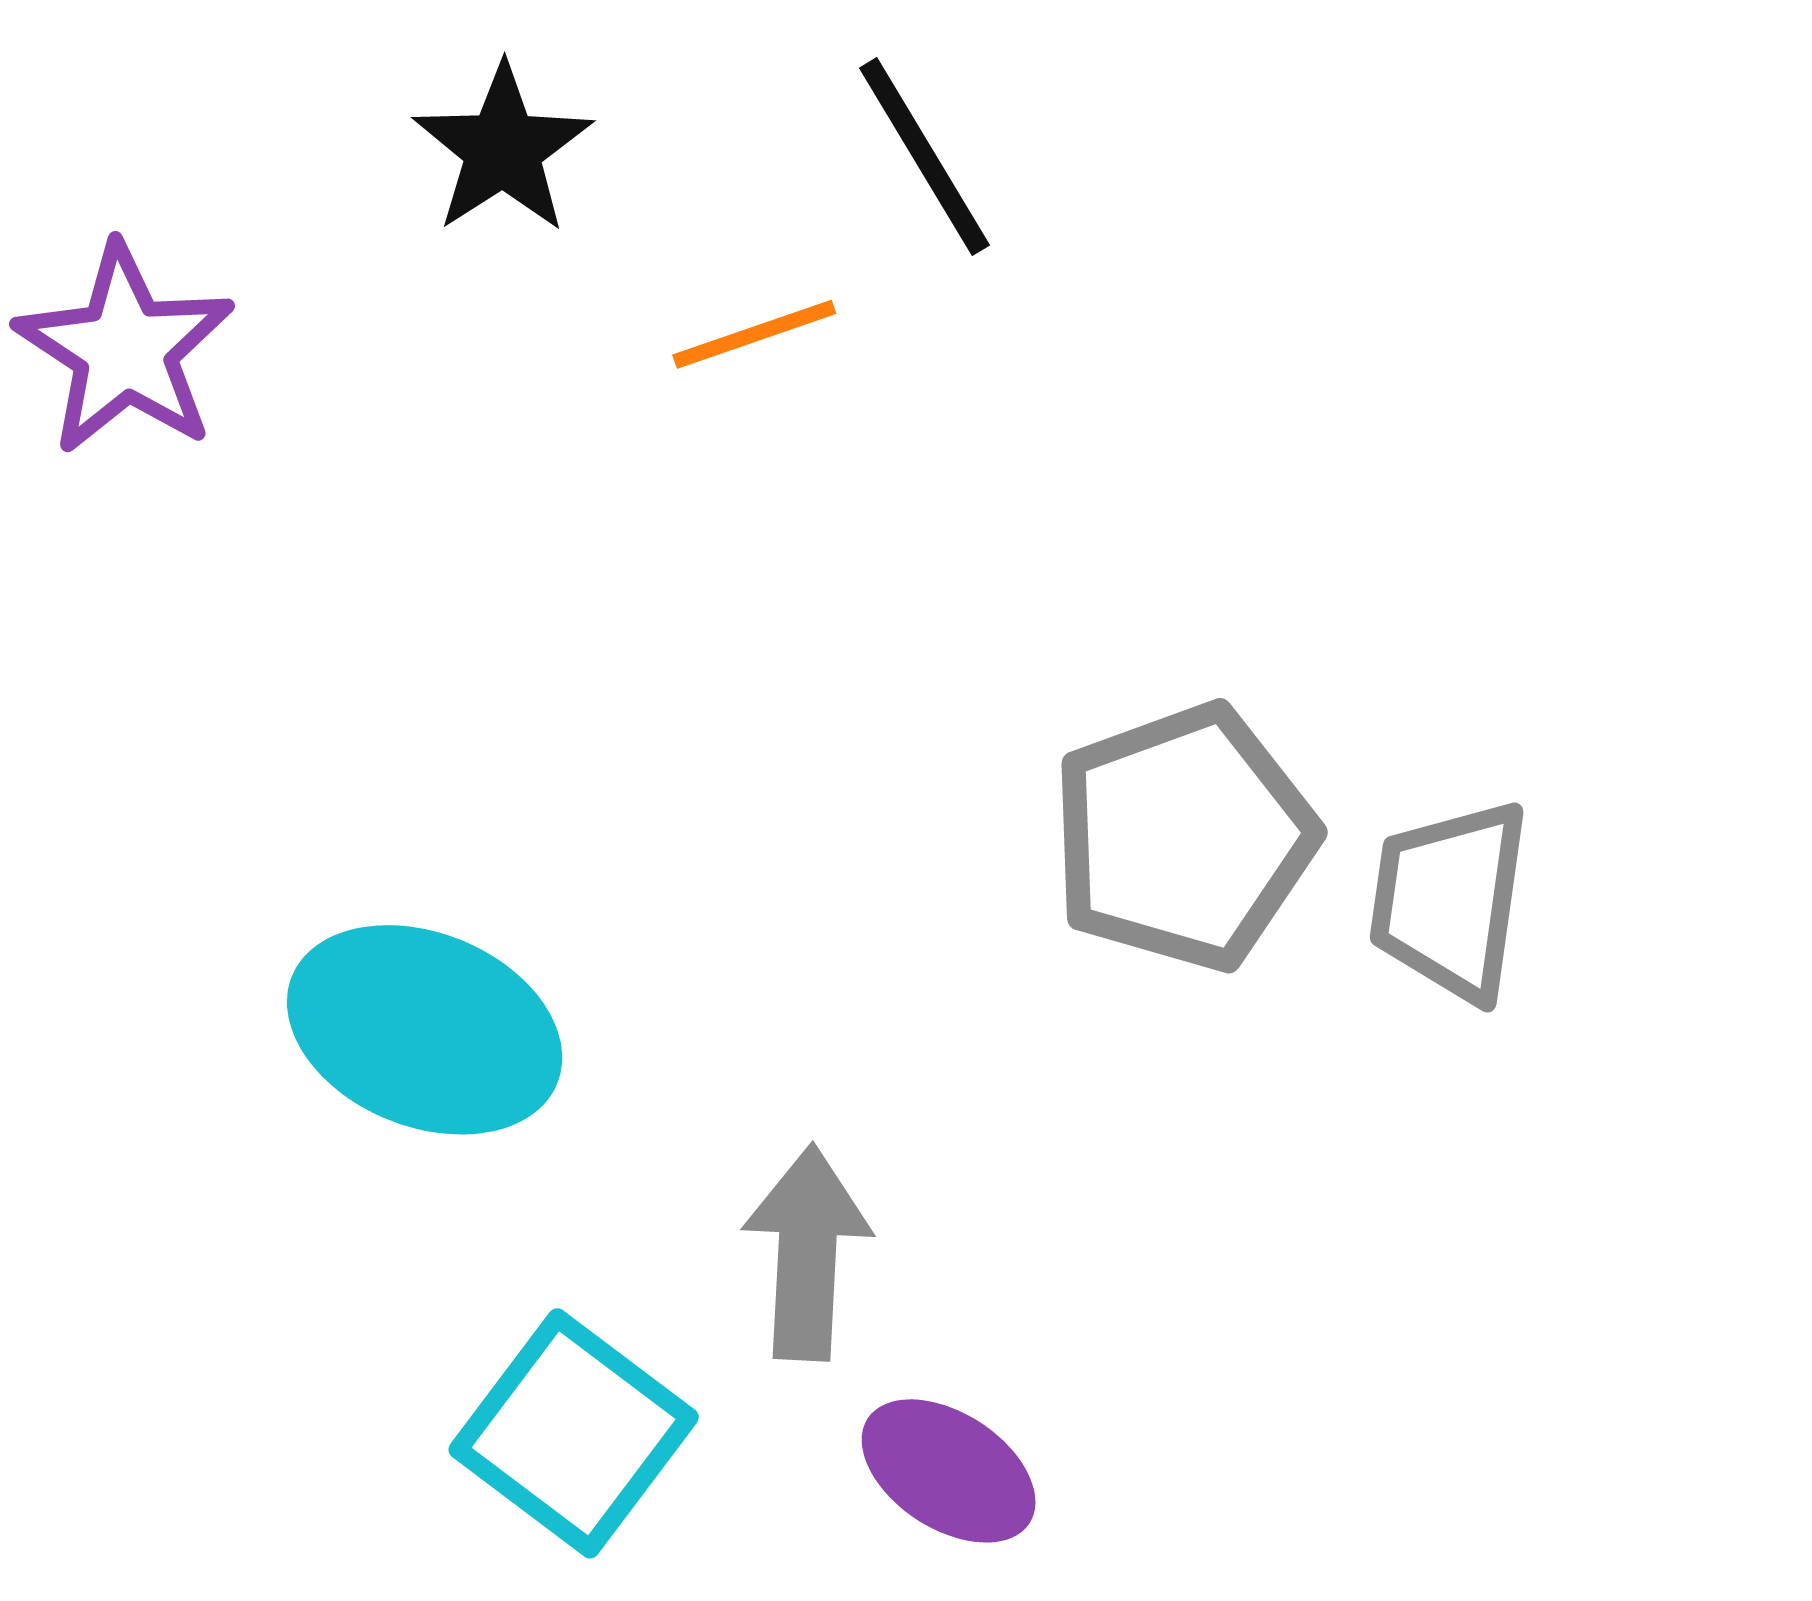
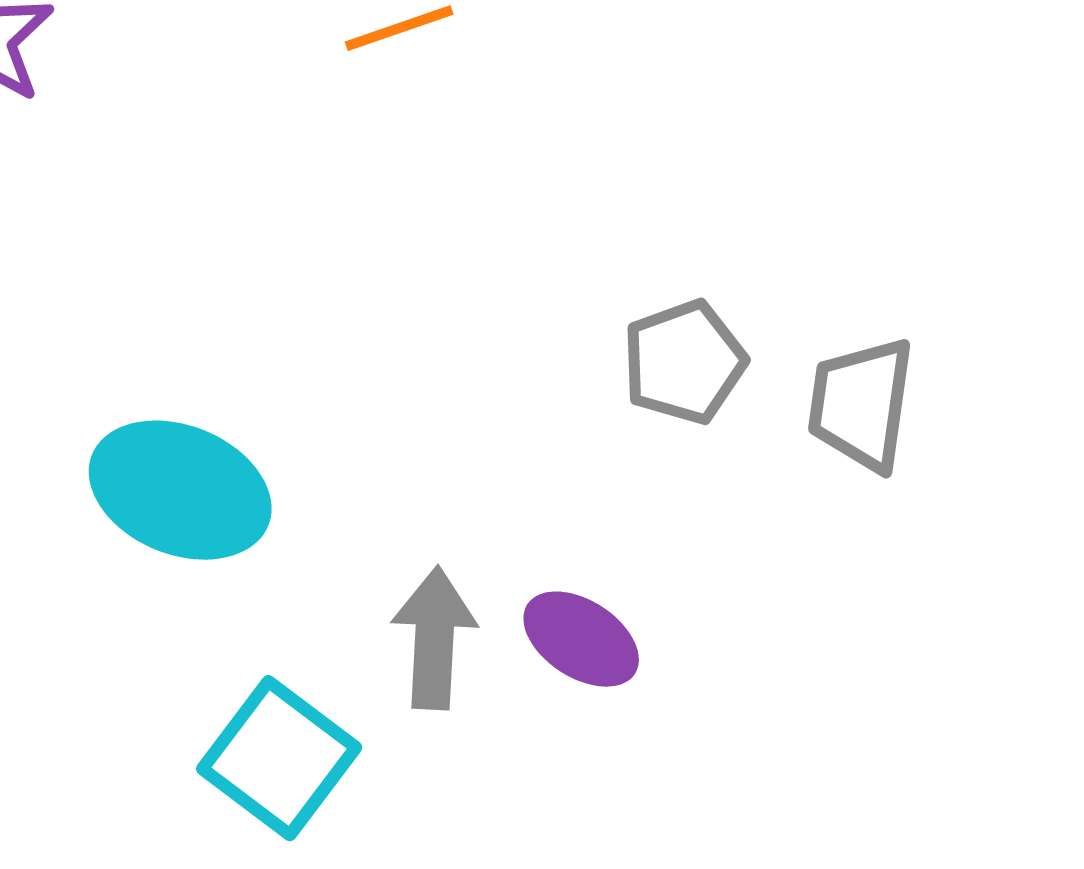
gray pentagon: (1183, 837) -> (684, 362), size x0.7
purple ellipse: (949, 1471) -> (581, 639), moved

